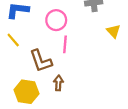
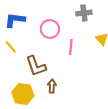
pink line: (65, 44) -> (71, 47), moved

